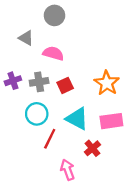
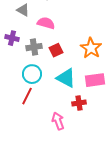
purple cross: (13, 81) -> (12, 38), moved, turned 32
red line: (50, 139) -> (27, 96), moved
red cross: (92, 148) -> (79, 103), turned 32

